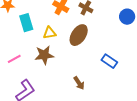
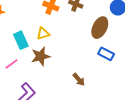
cyan rectangle: (26, 23) -> (21, 40), moved
brown ellipse: (79, 35) -> (100, 28), moved

